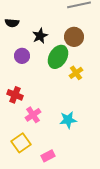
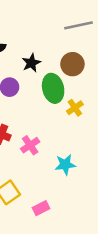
green ellipse: (58, 57) -> (53, 88), turned -45
pink cross: (33, 115) -> (30, 145), moved

